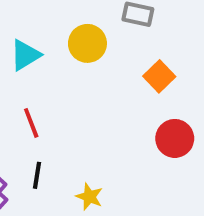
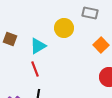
cyan triangle: (25, 55) -> (38, 46), moved

